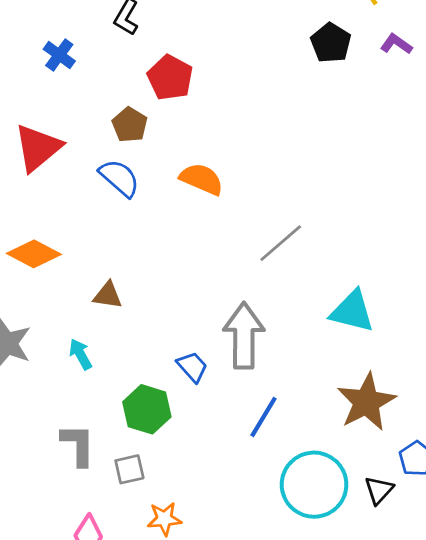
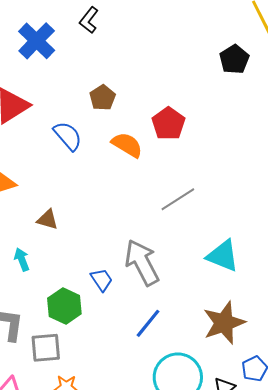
blue cross: (59, 55) -> (37, 41), size x1.6
red pentagon: (170, 78) -> (168, 124), moved
brown pentagon: (130, 125) -> (102, 98), moved
gray arrow: (244, 336) -> (142, 262), turned -36
gray square: (129, 469) -> (46, 348), size x1.4

